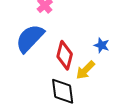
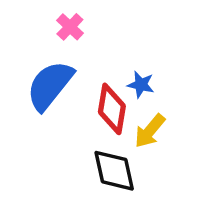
blue star: (102, 45) -> (141, 85), moved

